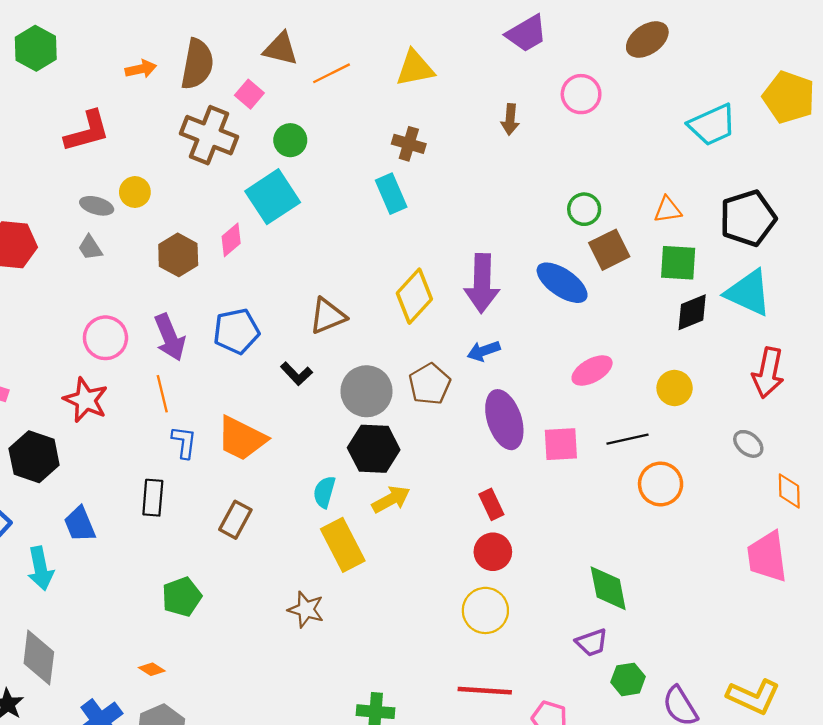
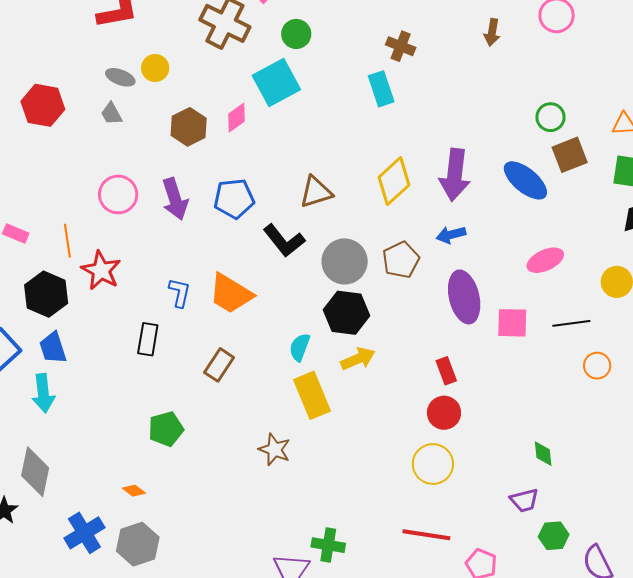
black L-shape: (296, 374) -> (284, 241), size x1.5
orange line: (162, 394) -> (67, 241), moved
red star: (86, 400) -> (101, 270), moved
orange circle: (661, 484) -> (597, 366), size x0.7
blue trapezoid: (80, 524) -> (53, 348), moved
green diamond: (608, 588) -> (543, 454), size x0.6

